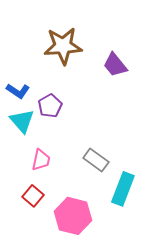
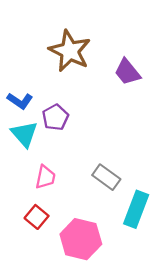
brown star: (63, 46) -> (70, 51), turned 30

